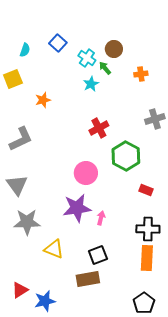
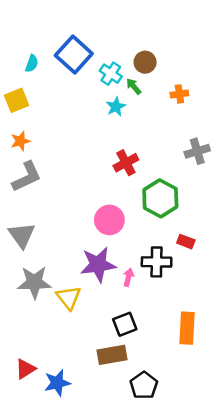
blue square: (58, 43) -> (74, 55), size x1.6
orange star: (43, 100) -> (20, 141), moved
black cross: (148, 229) -> (157, 262), moved
yellow triangle: (54, 249) -> (69, 298), moved, turned 30
black pentagon: (144, 303) -> (144, 385), moved

